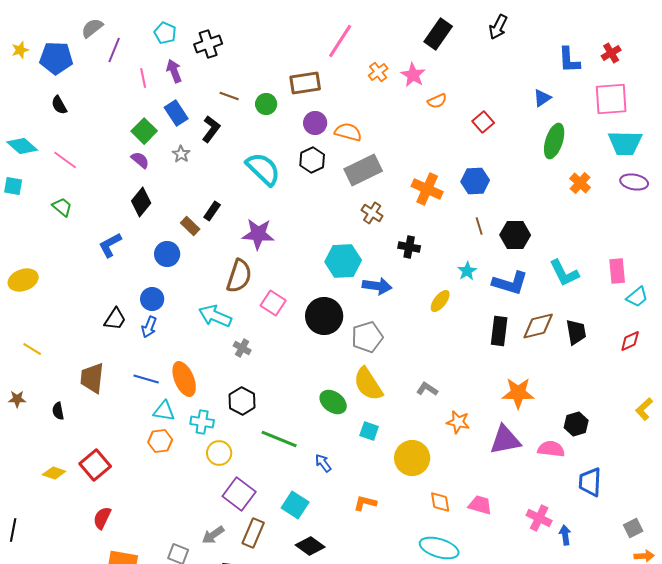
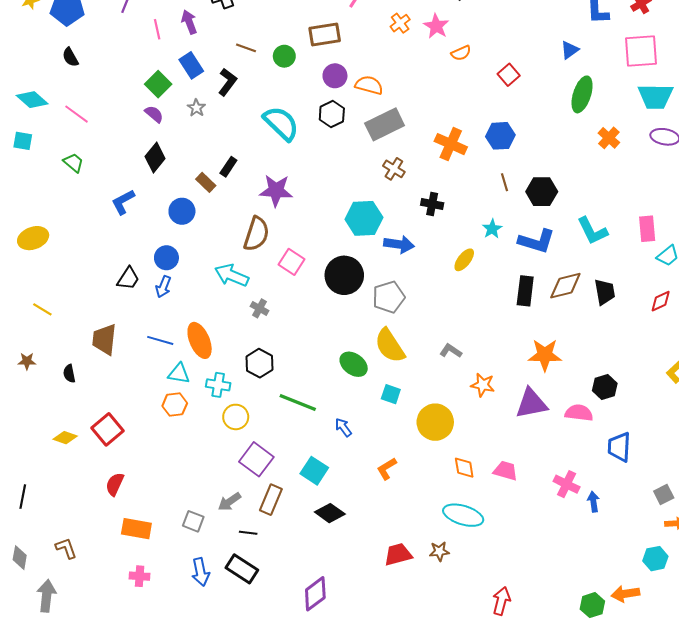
orange L-shape: (365, 503) -> (387, 469), turned -45

